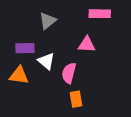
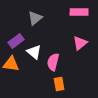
pink triangle: (87, 45) -> (80, 43), moved, turned -42
purple rectangle: (25, 48) -> (16, 41), turned -35

